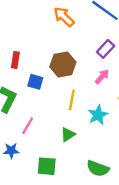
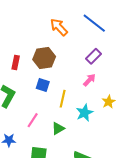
brown hexagon: (63, 64) -> (44, 58), moved
blue square: (35, 82) -> (43, 85), moved
pink line: (28, 126) -> (33, 120), moved

